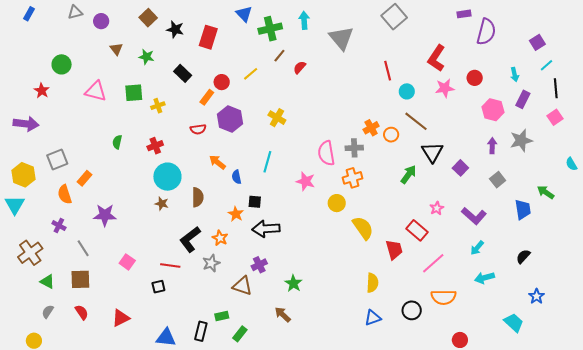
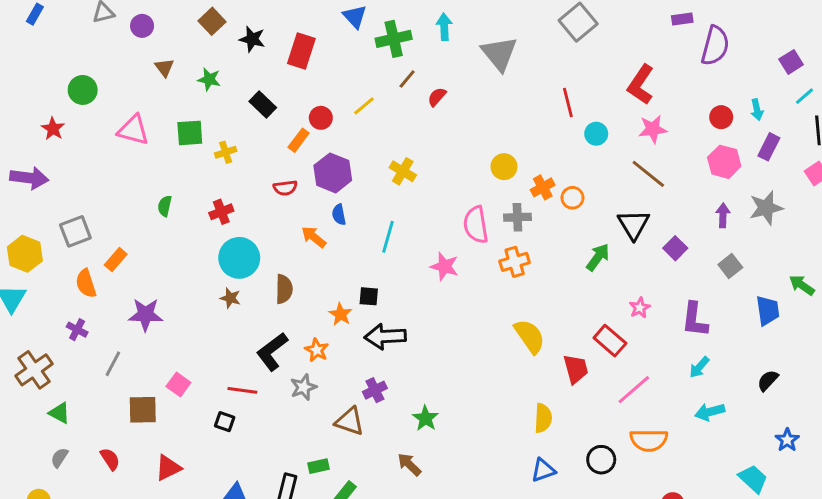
red circle: (475, 78) -> (721, 117), moved
brown line: (416, 121) -> (648, 174), moved
blue semicircle: (236, 177) -> (339, 215), moved
yellow circle: (337, 203) -> (504, 167), moved
purple L-shape: (474, 216) -> (695, 320), turned 55
gray line: (83, 248) -> (113, 364), turned 60
brown square: (80, 279) -> (143, 410), moved
black square: (158, 287) -> (225, 422), turned 32

